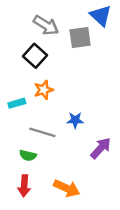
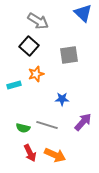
gray square: (80, 38) -> (69, 55), moved
gray line: (42, 132) -> (47, 125), moved
red arrow: (24, 186) -> (30, 153), moved, turned -30

